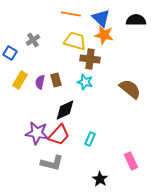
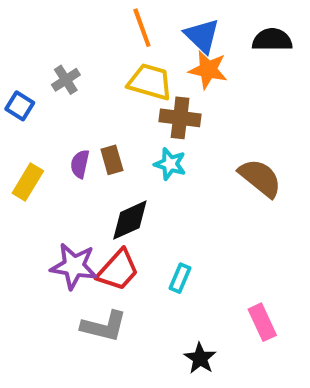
orange line: (71, 14) -> (142, 28), turned 60
yellow rectangle: (20, 80) -> (28, 182), moved

